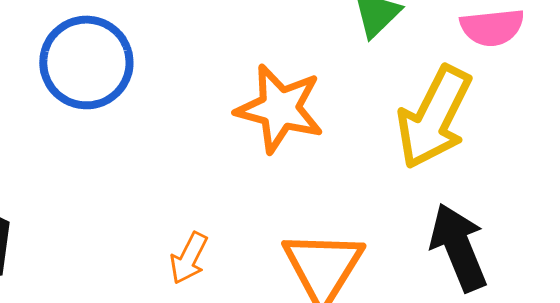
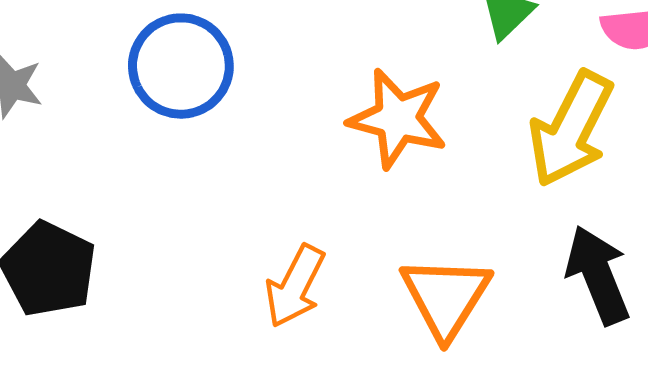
orange arrow: (189, 258) -> (295, 286), size x1.4

